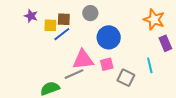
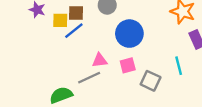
pink triangle: (83, 60) -> (100, 60), size x0.6

